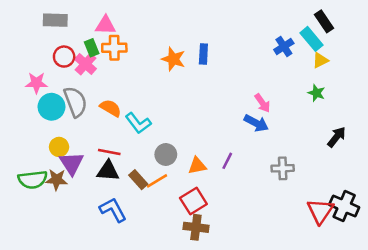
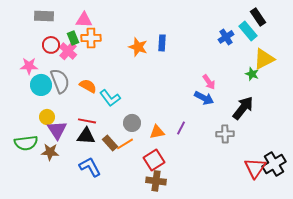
yellow triangle: (320, 60) -> (264, 59), moved, size x1.6
black arrow: (337, 137) -> (243, 108), moved, size x1.4
brown star: (57, 180) -> (50, 152), moved
black cross: (344, 206) -> (274, 164), turned 35

